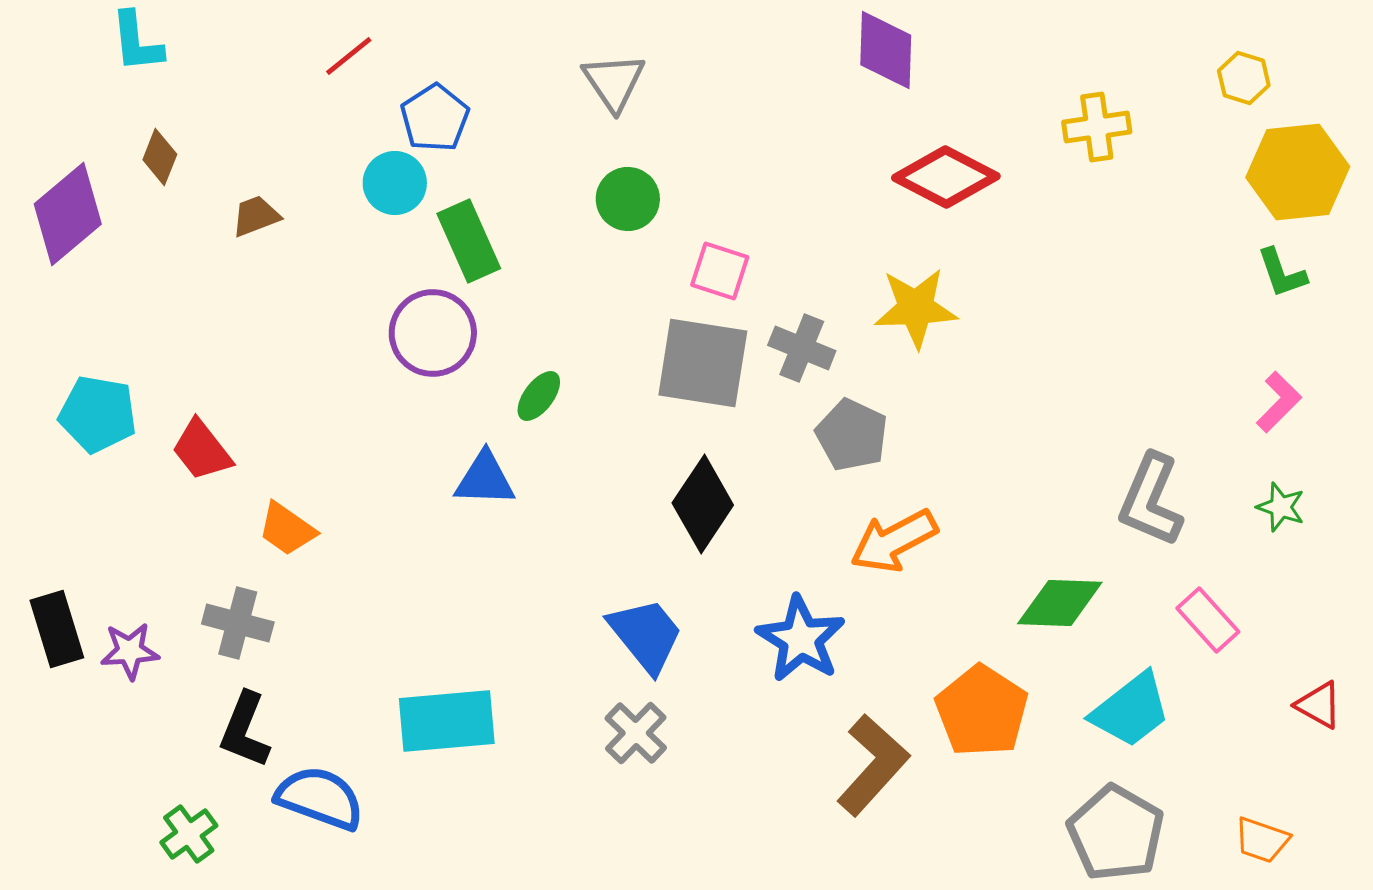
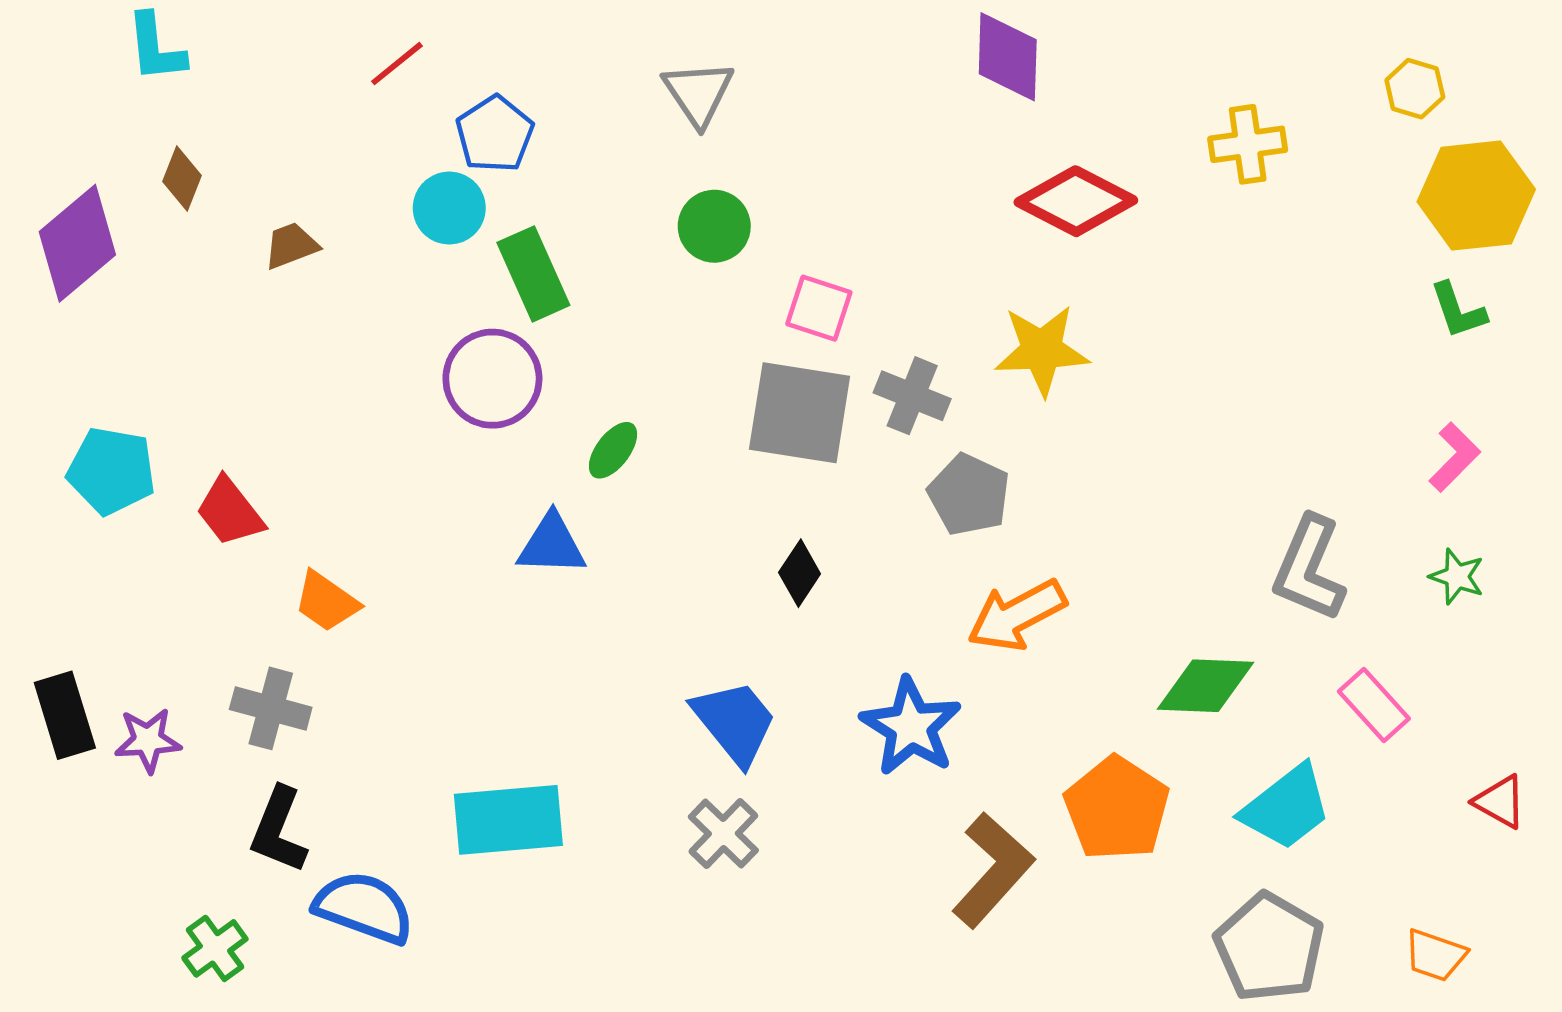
black diamond: (703, 504) -> (800, 573), size x0.6

